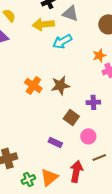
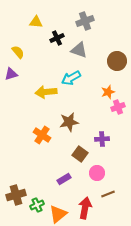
yellow arrow: (43, 24) -> (46, 92), moved
orange cross: (33, 85) -> (42, 135), moved
purple rectangle: (55, 142) -> (64, 179), turned -56
green cross: (28, 179) -> (37, 205), moved

